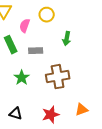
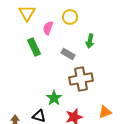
gray rectangle: (36, 51) -> (68, 54), moved, turned 32
green star: (22, 78) -> (54, 98), moved

